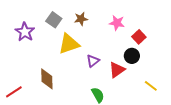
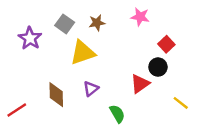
pink star: (117, 23) -> (140, 17), moved
purple triangle: (93, 61) -> (91, 89), moved

